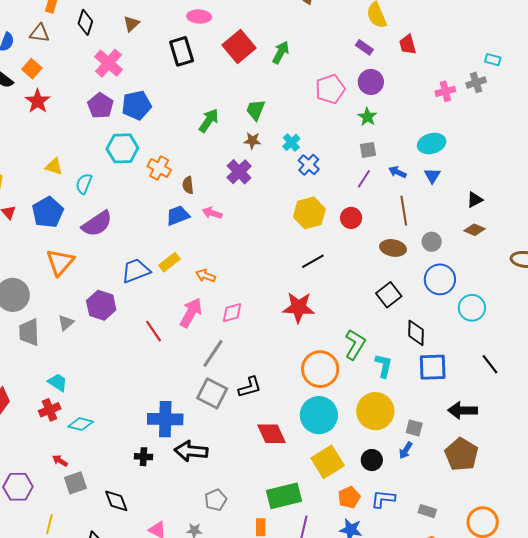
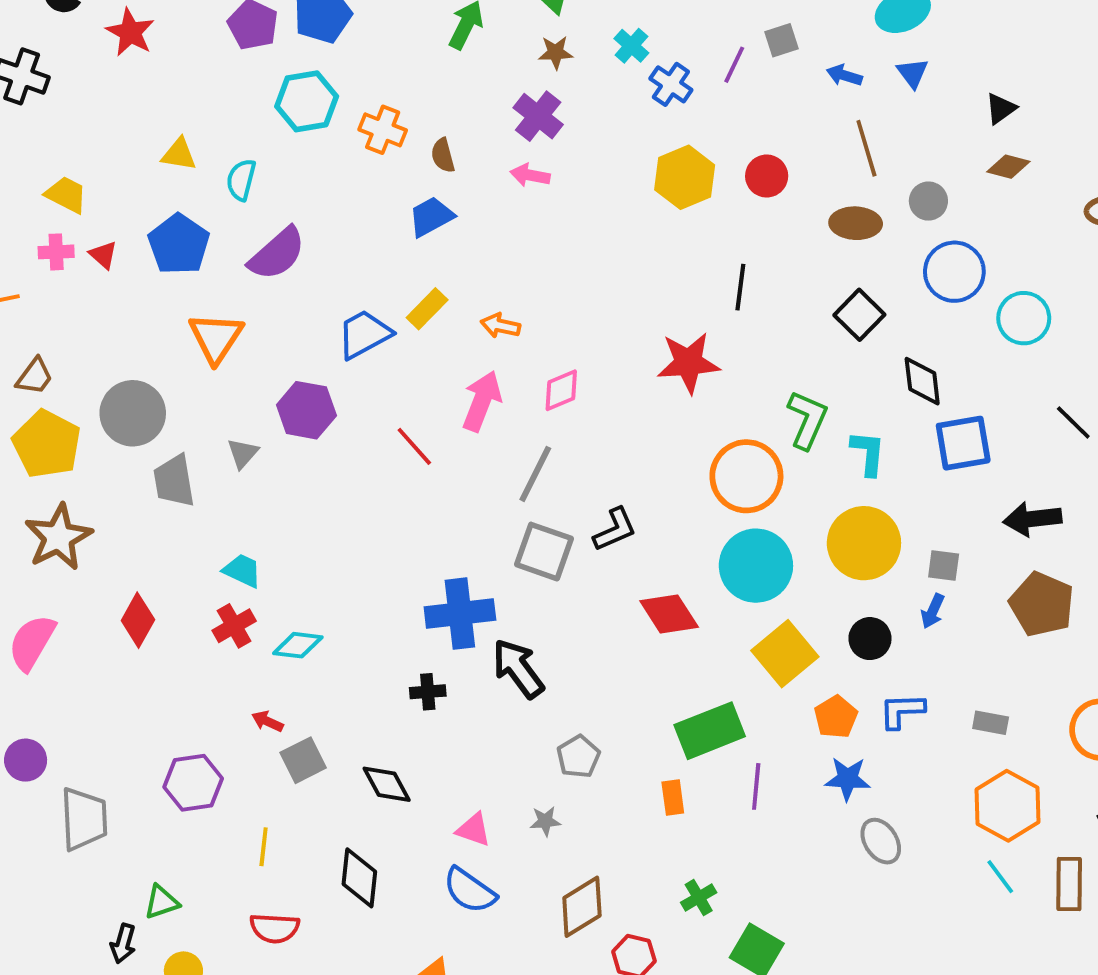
purple line: (364, 179) -> (734, 65), moved
pink arrow: (212, 213) -> (530, 175), moved
black line: (313, 261) -> (740, 287), moved, turned -45
black arrow: (191, 451) -> (518, 668), turned 56

